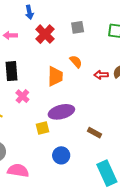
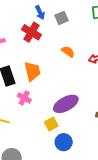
blue arrow: (29, 12) -> (40, 13), moved
orange trapezoid: (55, 76) -> (32, 71), moved
blue circle: (61, 155) -> (64, 142), moved

